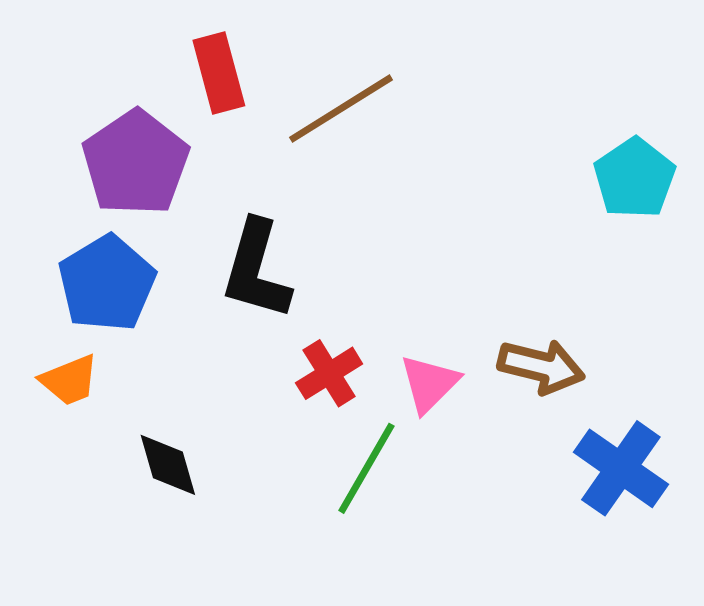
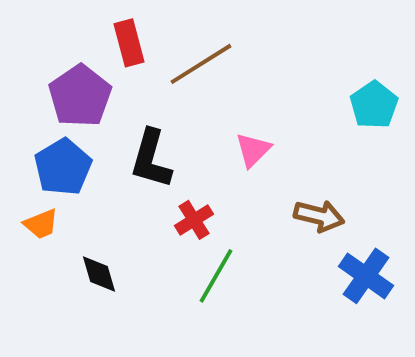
pink triangle: (429, 383) -> (253, 150), moved

